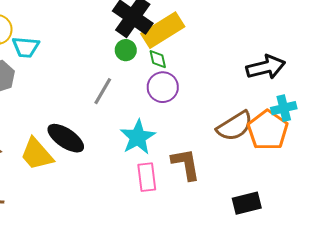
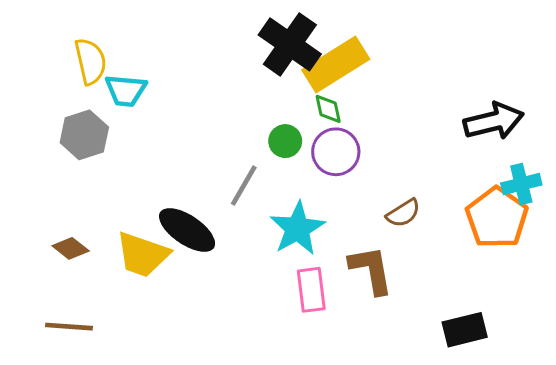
green circle: (126, 50) -> (285, 141), moved
gray line: (103, 91) -> (244, 186), moved
brown semicircle: (235, 126) -> (403, 213), moved, size x0.6
yellow trapezoid: (37, 154) -> (143, 255), turned -30

